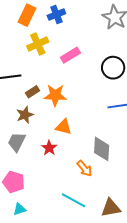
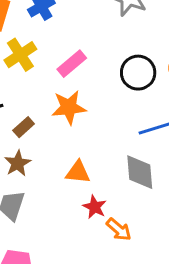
orange star: (55, 95) -> (69, 107), moved
red star: (49, 148) -> (95, 207), moved
gray diamond: (102, 149) -> (140, 172), moved

